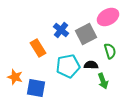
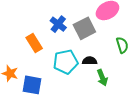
green semicircle: (110, 51) -> (122, 45), moved

